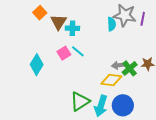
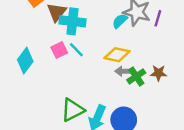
cyan semicircle: (112, 24) -> (120, 21), turned -136
cyan cross: (72, 28) -> (73, 21), size x1.5
yellow diamond: (111, 80) -> (117, 55), moved

